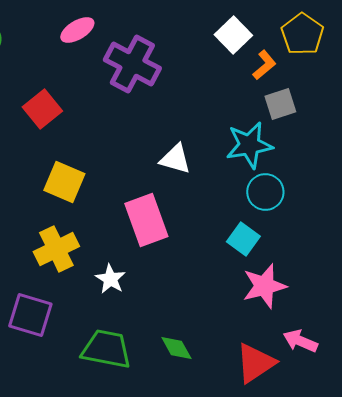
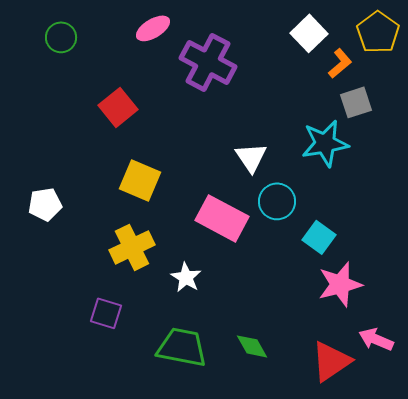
white triangle: (175, 159) -> (251, 157), turned 40
cyan circle: (265, 192) -> (277, 201), moved
pink rectangle: (146, 220) -> (222, 218), turned -42
purple square: (30, 315) -> (106, 313), size x0.7

